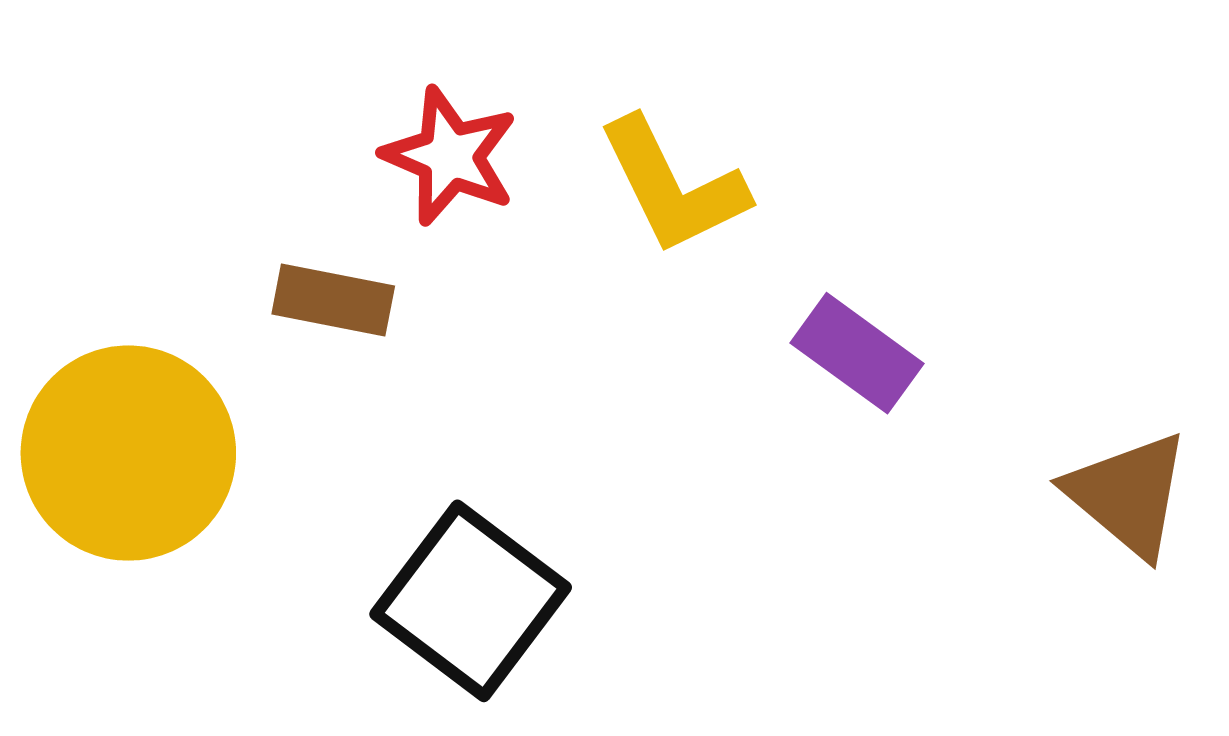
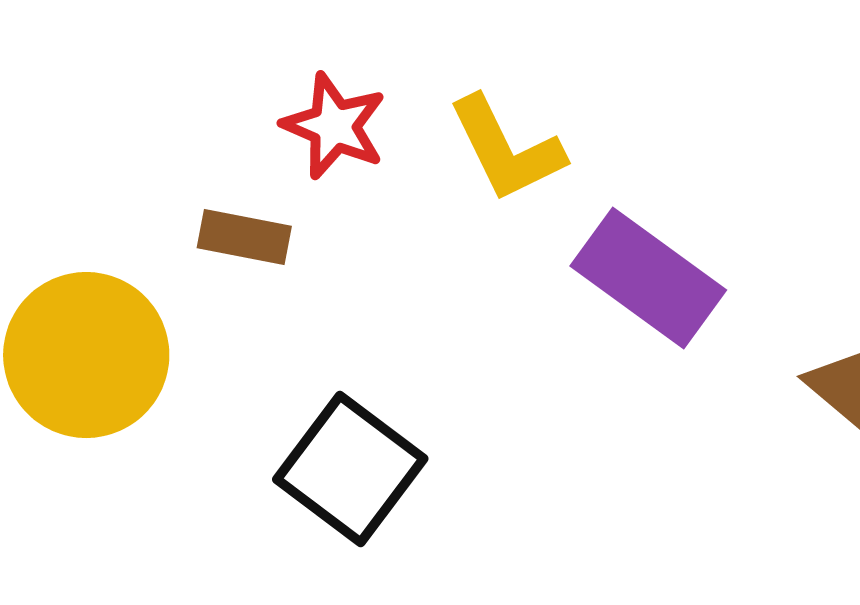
purple rectangle: (857, 353) -> (648, 278), size x1.5

